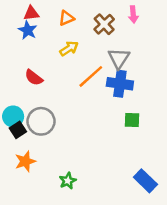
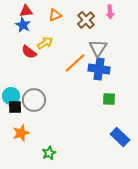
yellow arrow: (69, 48) -> (45, 43), moved
red semicircle: (34, 78) -> (29, 52), moved
black square: (18, 130) -> (15, 107), turned 32
green star: (68, 181) -> (49, 153), moved
blue rectangle: (145, 181) -> (120, 137), moved

